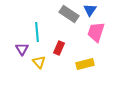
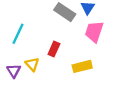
cyan line: (37, 32) -> (18, 34), moved, turned 30
purple triangle: (22, 49) -> (14, 71), moved

